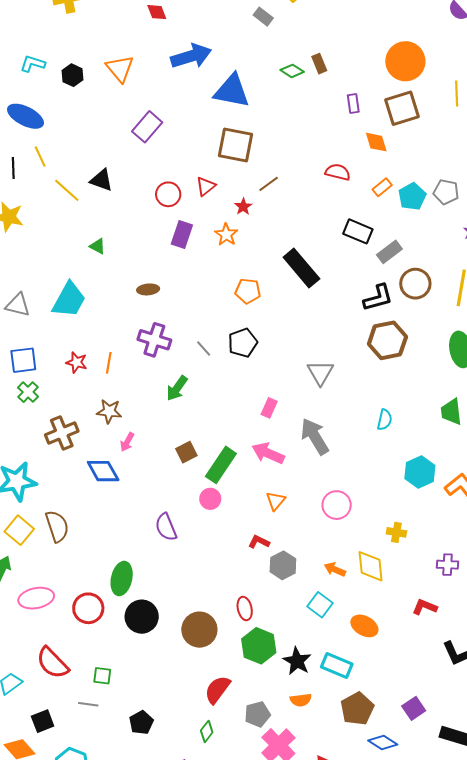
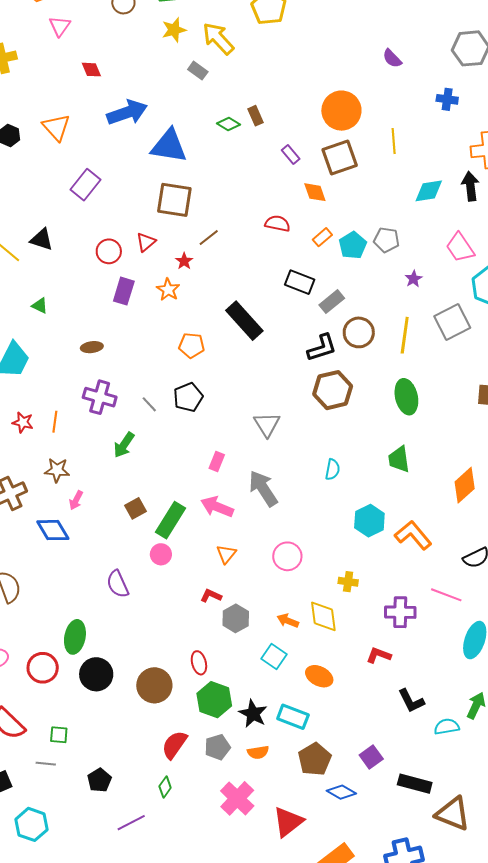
purple rectangle: (353, 104) -> (291, 155), turned -30
purple cross: (448, 565) -> (400, 612), size x1.4
gray pentagon: (257, 714) -> (217, 747), moved

